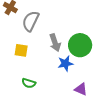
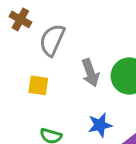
blue star: (65, 63) -> (100, 125), moved

